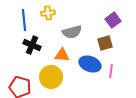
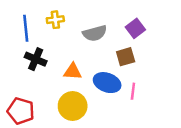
gray semicircle: (72, 32) -> (95, 33), moved
yellow circle: (51, 77) -> (73, 106), moved

